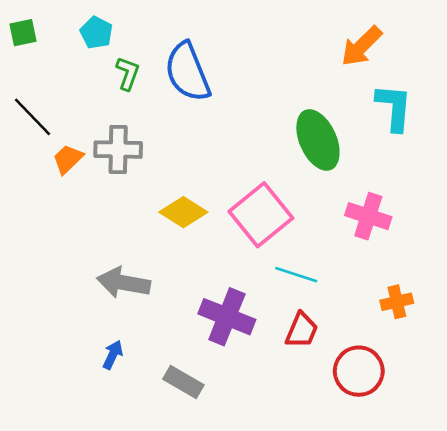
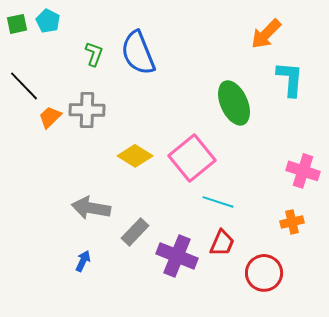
cyan pentagon: (96, 33) -> (48, 21), moved
pink cross: (368, 216) -> (303, 171), moved
purple cross: (227, 317) -> (177, 256), moved
gray rectangle: (183, 382) -> (135, 232), moved, turned -76

